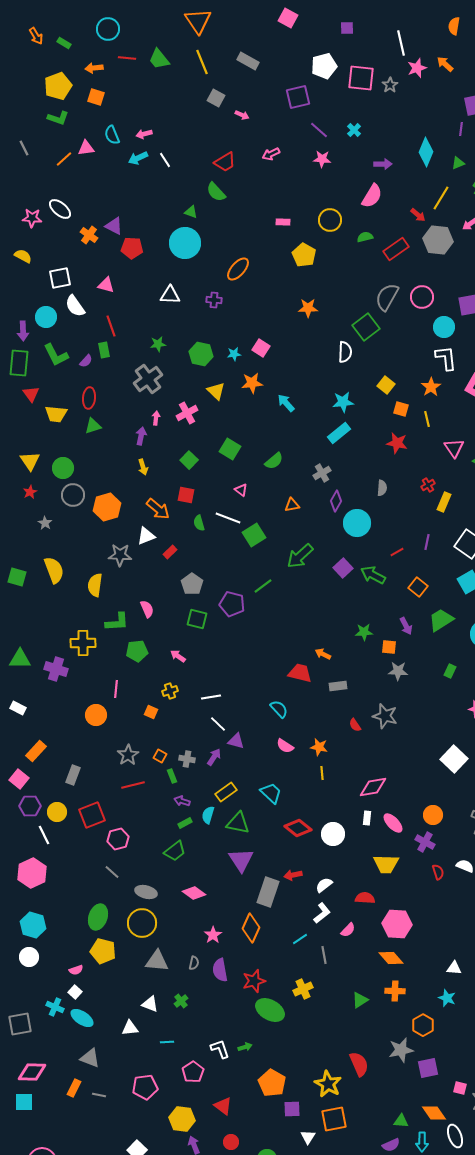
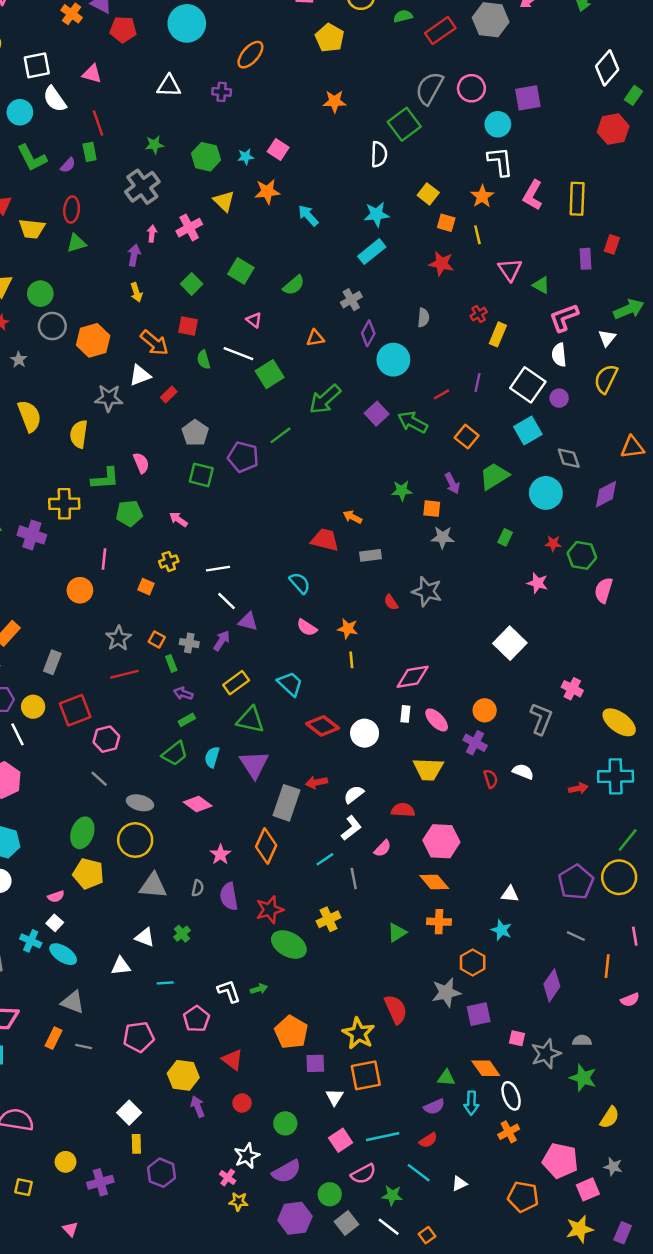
cyan semicircle: (208, 815) -> (212, 757), moved

